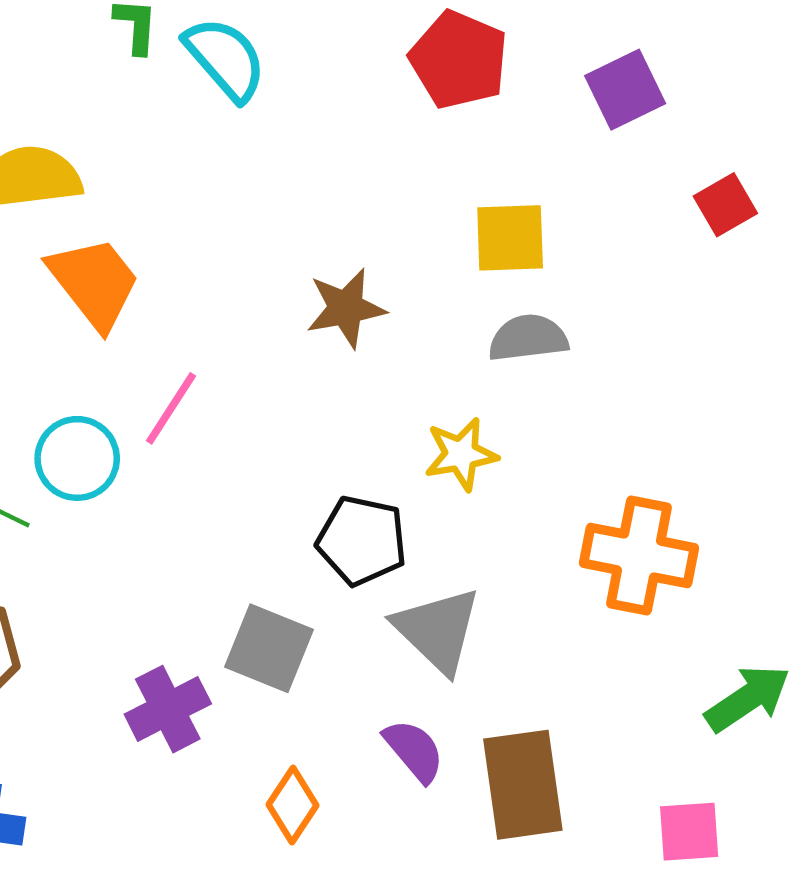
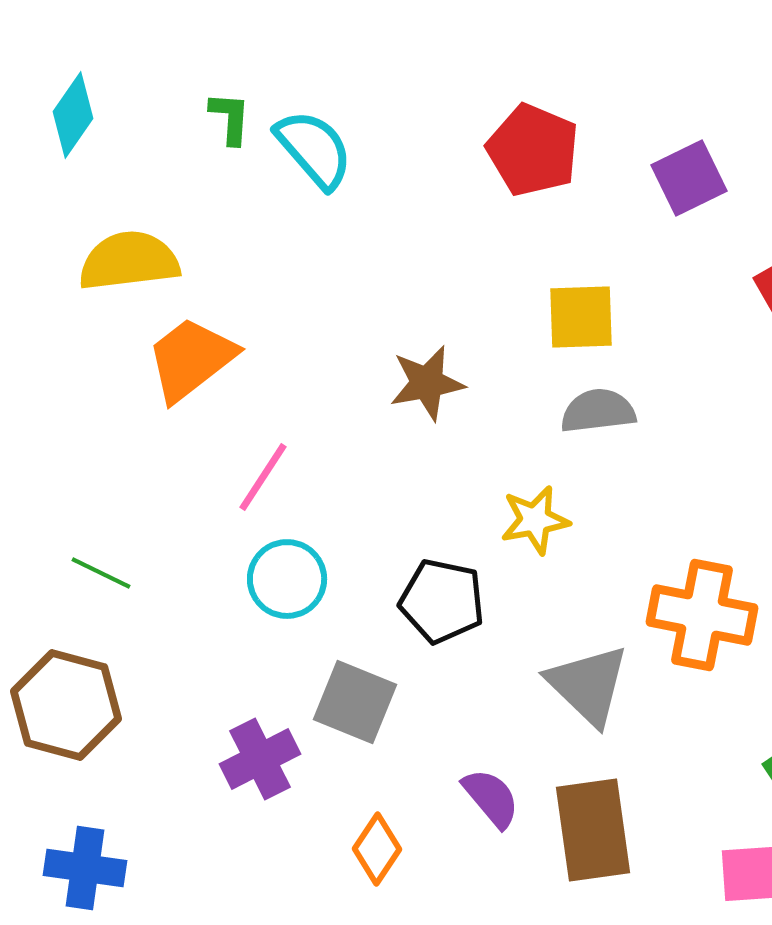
orange trapezoid: (94, 283) -> (191, 359), turned -90
cyan circle: (77, 458) -> (287, 579), moved
gray triangle: (438, 630) -> (588, 685), moved

